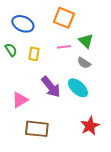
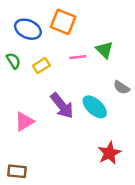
orange square: (64, 18) -> (63, 22), moved
yellow rectangle: (34, 54) -> (41, 66), turned 48
gray semicircle: (84, 63) -> (121, 87), moved
brown rectangle: (37, 129) -> (17, 171), moved, size x0.7

